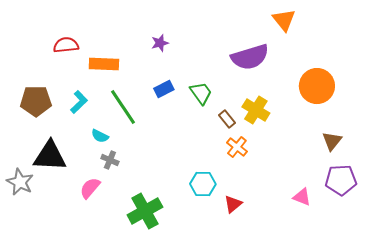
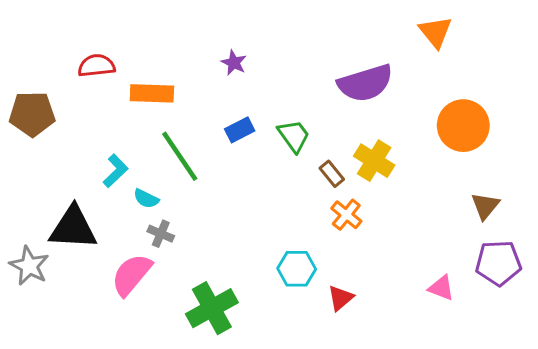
orange triangle: (284, 20) -> (435, 32), moved
purple star: (160, 43) -> (234, 63), turned -30
brown pentagon: (36, 101) -> (32, 114), moved
cyan L-shape: (79, 102) -> (115, 171), moved
pink semicircle: (90, 188) -> (132, 275), size x1.4

